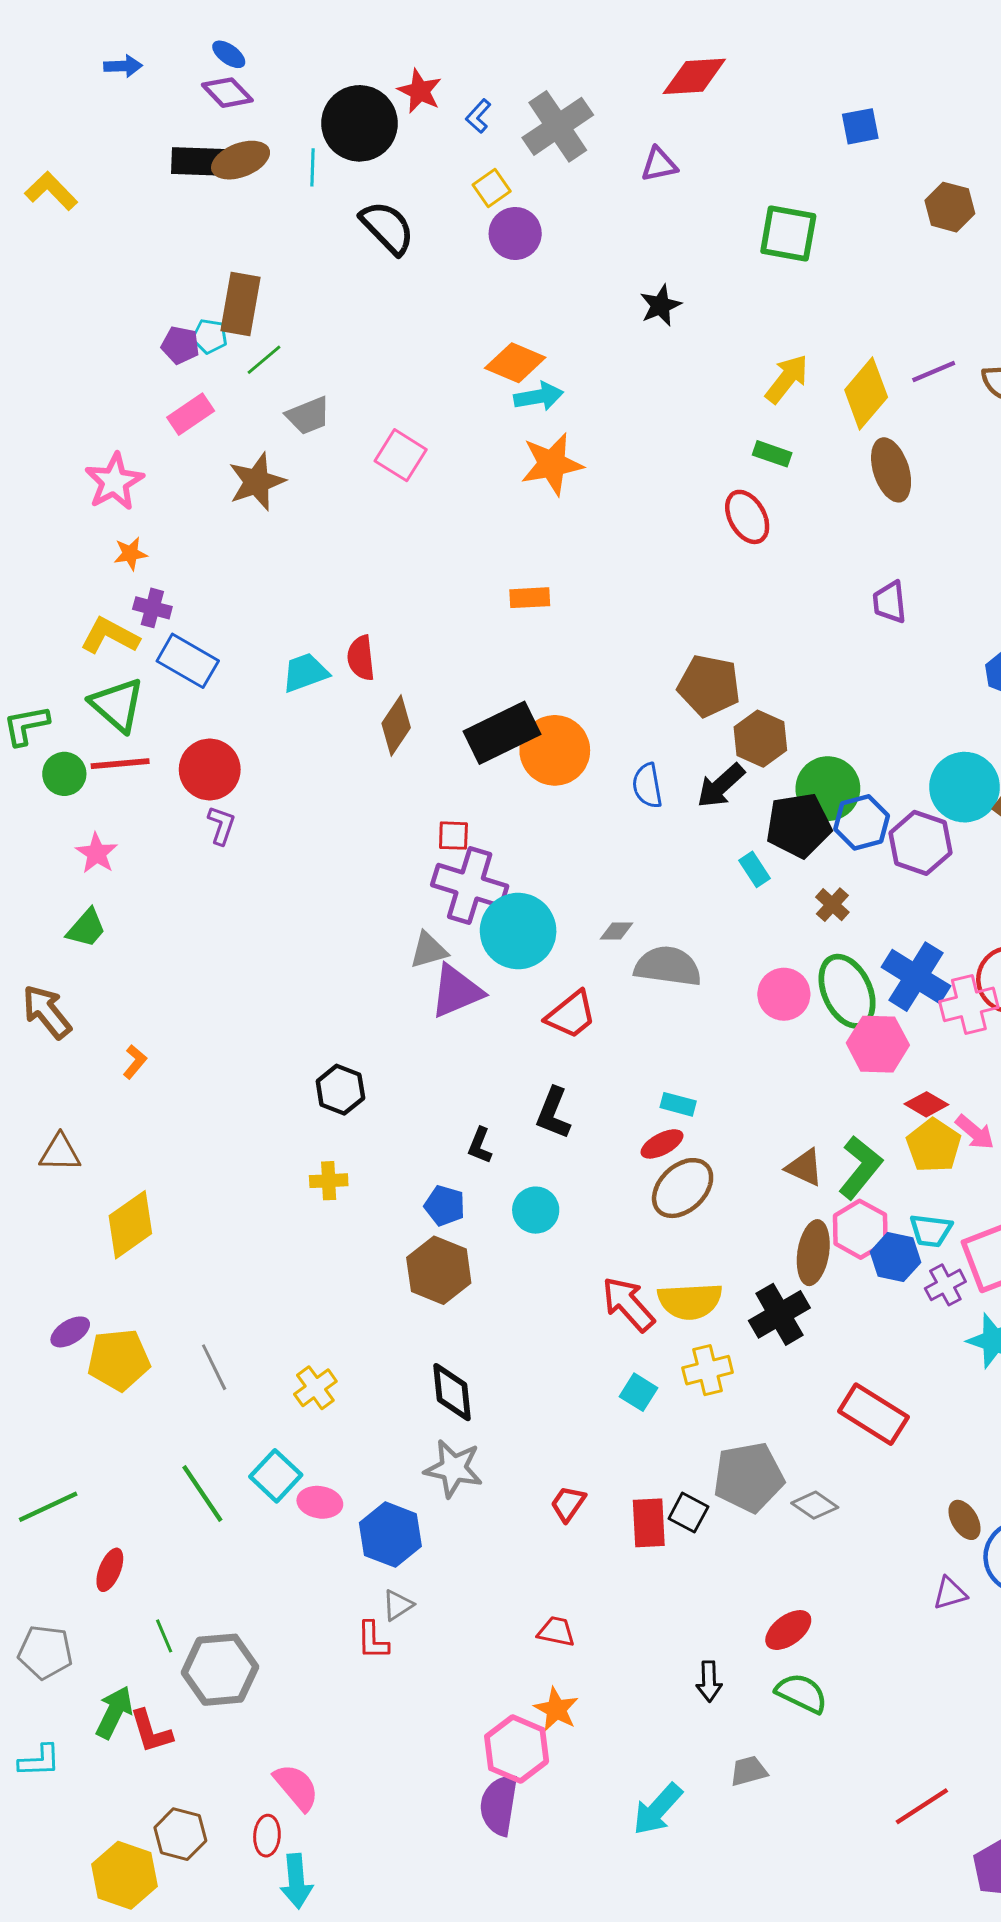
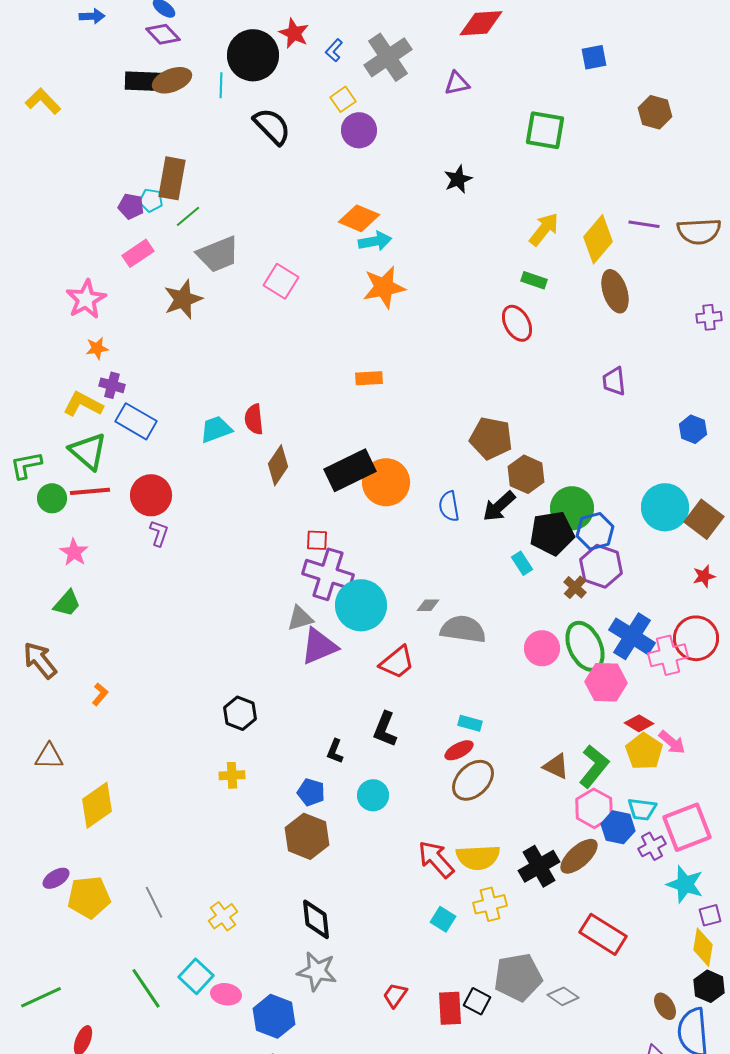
purple line: (934, 372) -> (644, 224), turned 32
gray trapezoid: (308, 416) -> (218, 254), size x1.4
purple hexagon: (920, 843) -> (601, 566), moved
brown ellipse: (813, 1253) -> (579, 856), moved, turned 39

